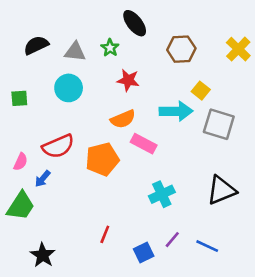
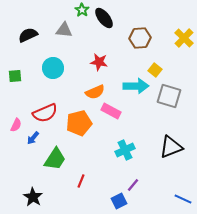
green star: (110, 48) -> (82, 10), moved
gray triangle: (75, 52) -> (64, 30), moved
green trapezoid: (21, 206) -> (55, 159), moved
blue line: (207, 246) -> (183, 199), moved
blue square: (144, 253) -> (119, 201), moved

